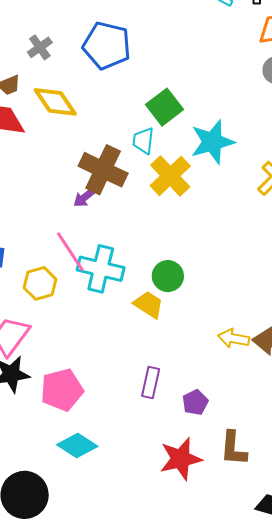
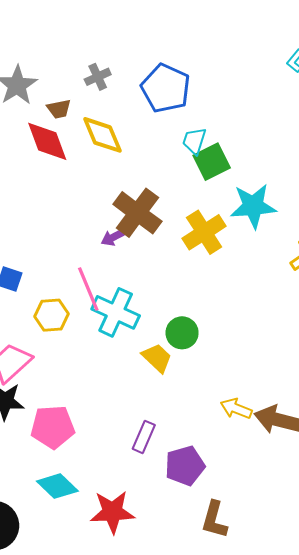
cyan trapezoid: (143, 141) -> (194, 141), moved
purple pentagon: (195, 402) -> (185, 466), size x1.5
red star: (181, 459) -> (112, 512), moved

